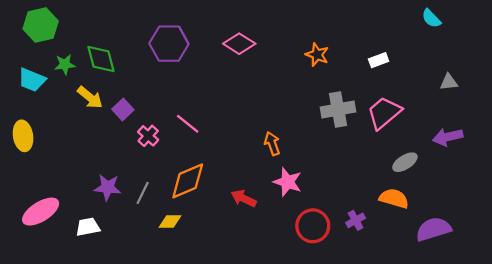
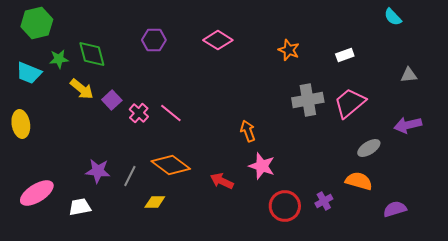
purple hexagon: (169, 44) -> (154, 40), size x0.7
pink cross: (148, 136) -> (139, 113), moved
orange diamond: (188, 181) -> (171, 165), turned 60
purple semicircle: (433, 229) -> (395, 209), size x0.7

